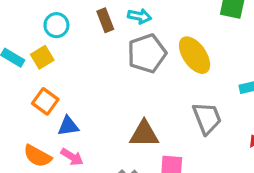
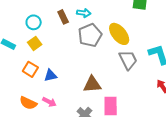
yellow square: (42, 57) -> (35, 43), moved
gray trapezoid: (207, 118) -> (128, 60), moved
blue triangle: (68, 126) -> (50, 75), moved

